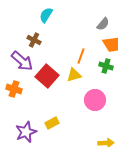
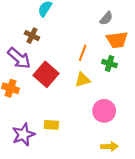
yellow triangle: (74, 75) -> (83, 80), moved
pink circle: (95, 100) -> (104, 111), moved
yellow rectangle: (52, 123) -> (51, 125), turned 32

